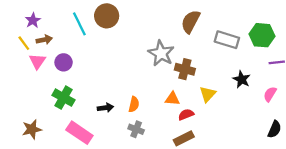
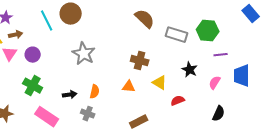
brown semicircle: (191, 22) -> (145, 19), turned 105
gray star: (161, 53) -> (84, 54), moved
yellow triangle: (208, 94) -> (160, 83), turned -42
red semicircle: (186, 115) -> (178, 101), moved
gray cross: (136, 129) -> (88, 114), moved

